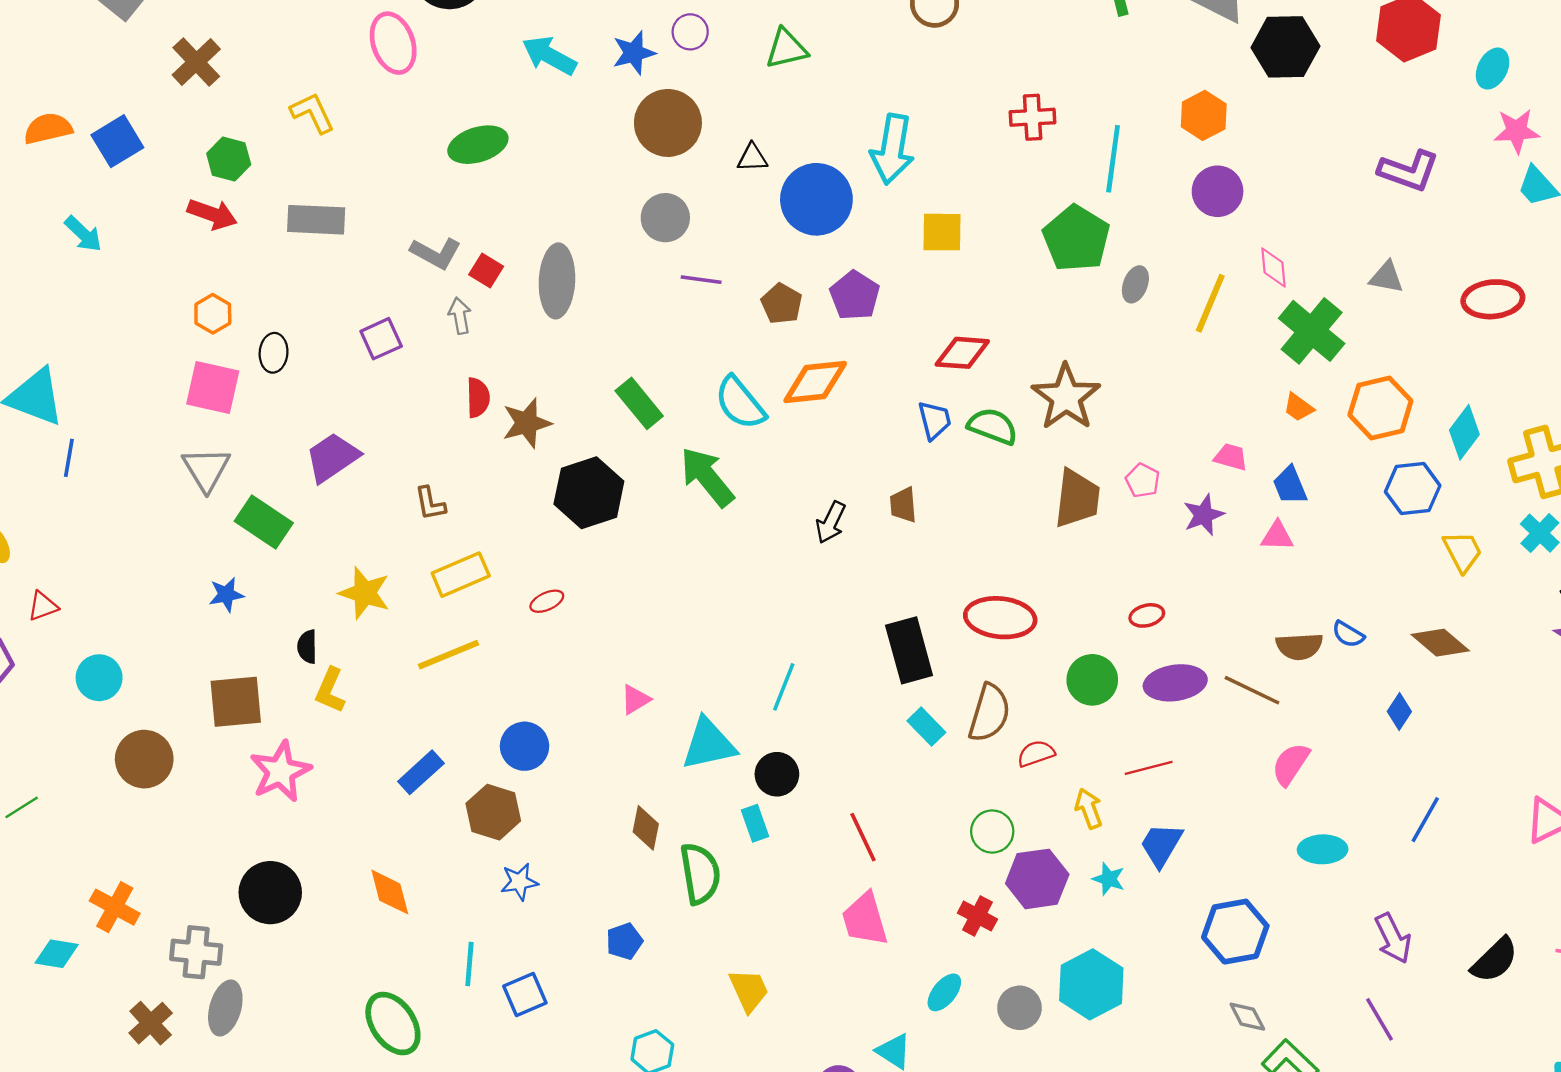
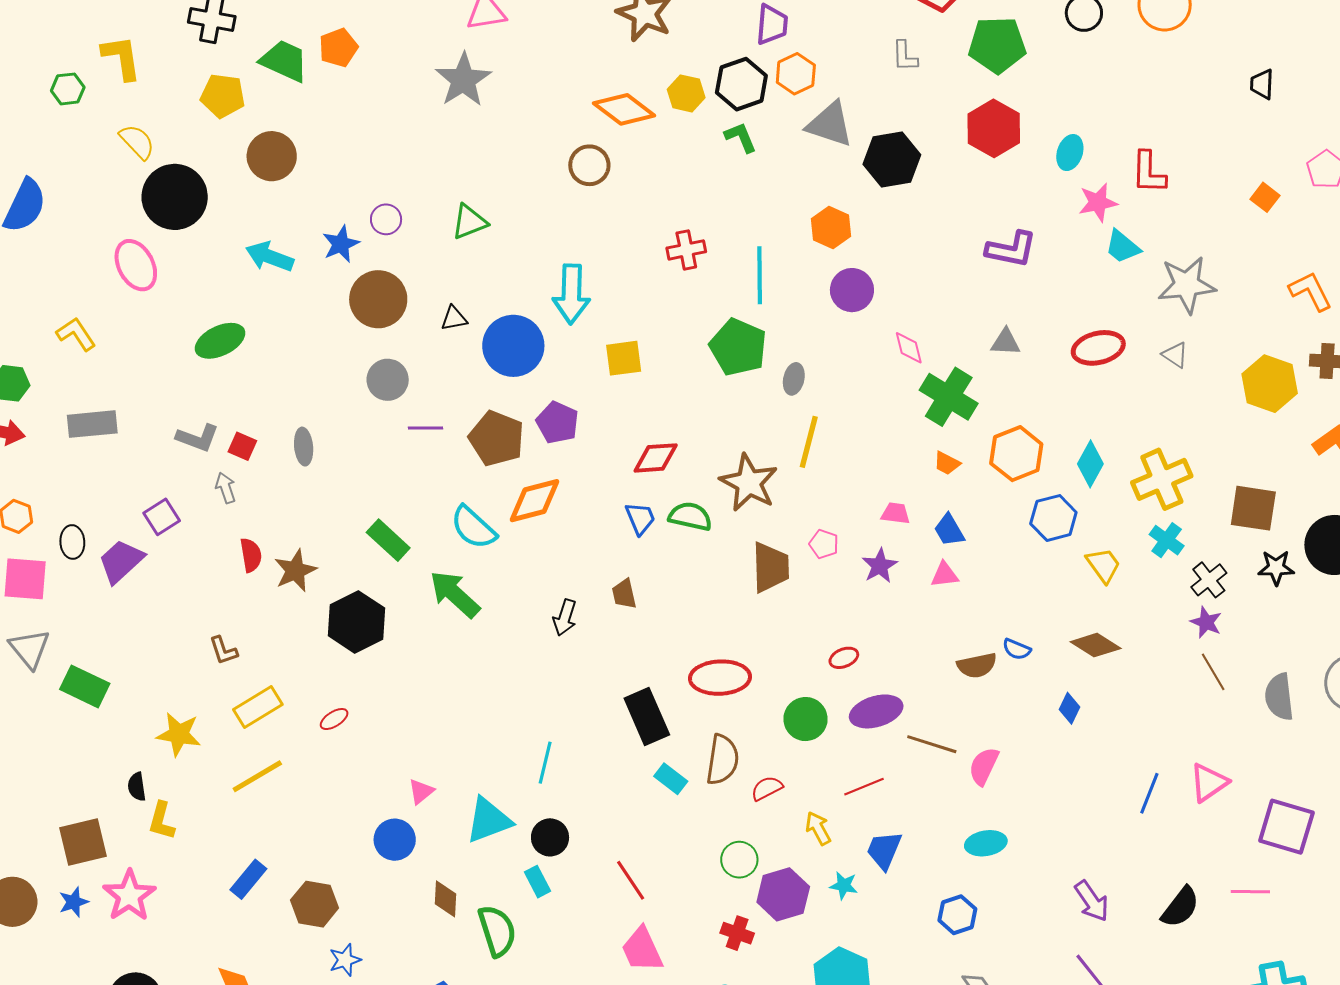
gray ellipse: (557, 281) -> (304, 447), size x0.6
yellow line: (1210, 303) -> (809, 442), moved
brown pentagon: (782, 304) -> (497, 438), size x1.6
purple trapezoid: (332, 457) -> (121, 561), moved
blue star: (226, 595) -> (74, 902), moved
brown line: (1252, 690) -> (932, 744), moved
blue circle: (525, 746) -> (395, 840), moved
blue line: (1425, 820) -> (1149, 793), moved
cyan ellipse: (1323, 849) -> (986, 843), moved
blue hexagon: (1235, 932) -> (957, 915), size x0.7

